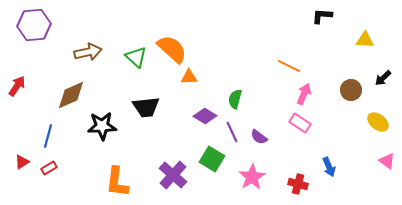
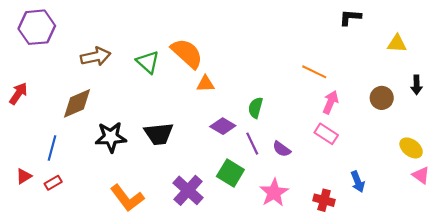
black arrow: (383, 78) -> (417, 85), turned -48
black trapezoid: (146, 107) -> (159, 134), moved
yellow ellipse: (378, 122) -> (411, 148), moved
orange L-shape: (117, 182) -> (127, 198), turned -44

